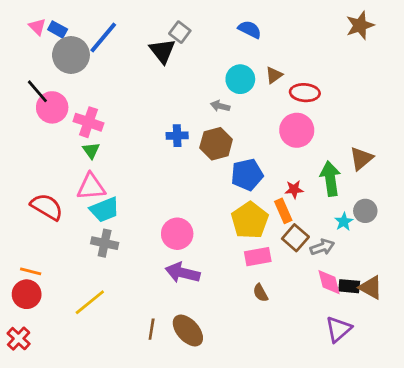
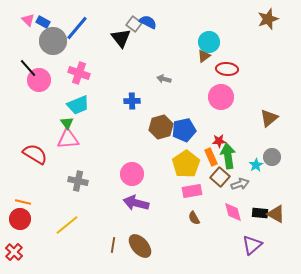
blue semicircle: (250, 29) -> (148, 22), moved
cyan circle: (240, 79) -> (209, 42), moved
pink cross: (88, 122) -> (79, 73), moved
brown hexagon: (216, 144) -> (161, 127), moved
green triangle: (91, 150) -> (67, 123), moved
green arrow: (330, 179) -> (228, 156), moved
cyan trapezoid: (105, 210) -> (78, 105), moved
pink diamond: (329, 282) -> (233, 212), moved

